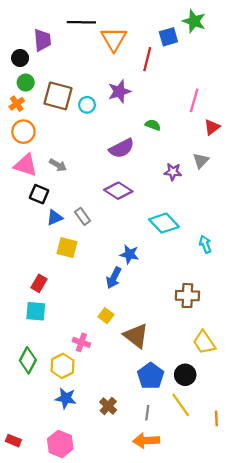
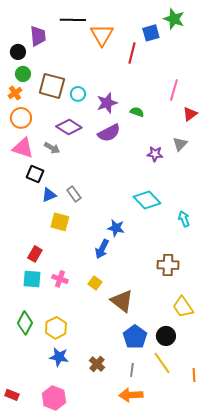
purple star: (119, 91) -> (107, 103), moved
purple diamond: (118, 191) -> (69, 127), moved
pink cross: (81, 342) -> (60, 279), moved

